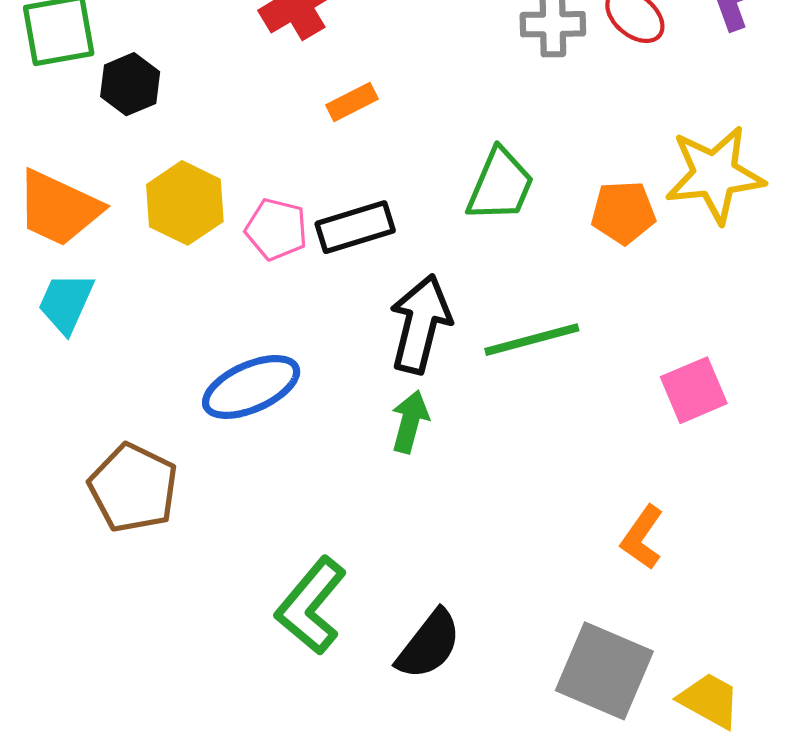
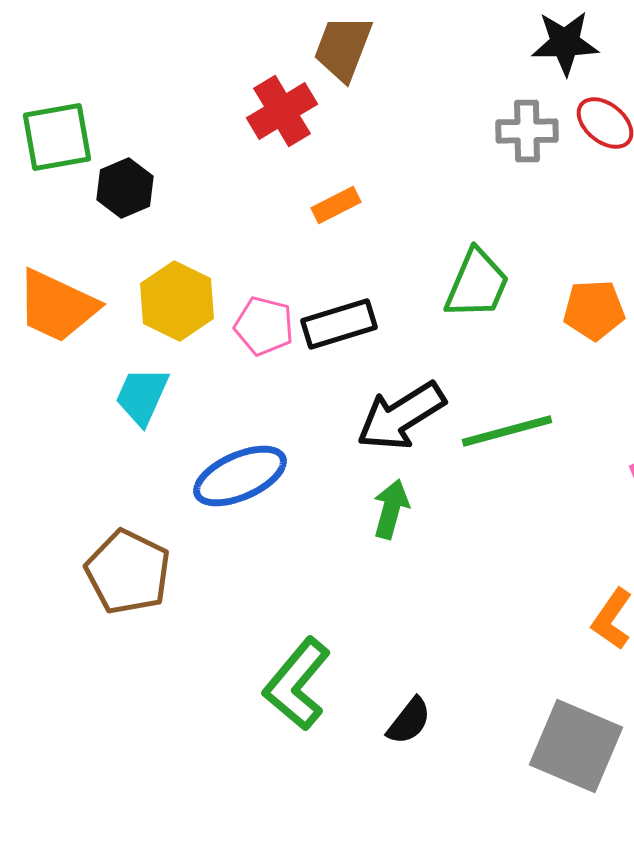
cyan trapezoid: (66, 303) -> (142, 396), moved
black arrow: (420, 324) -> (401, 416), turned -136
black semicircle: (429, 645) -> (409, 721), size x0.7

